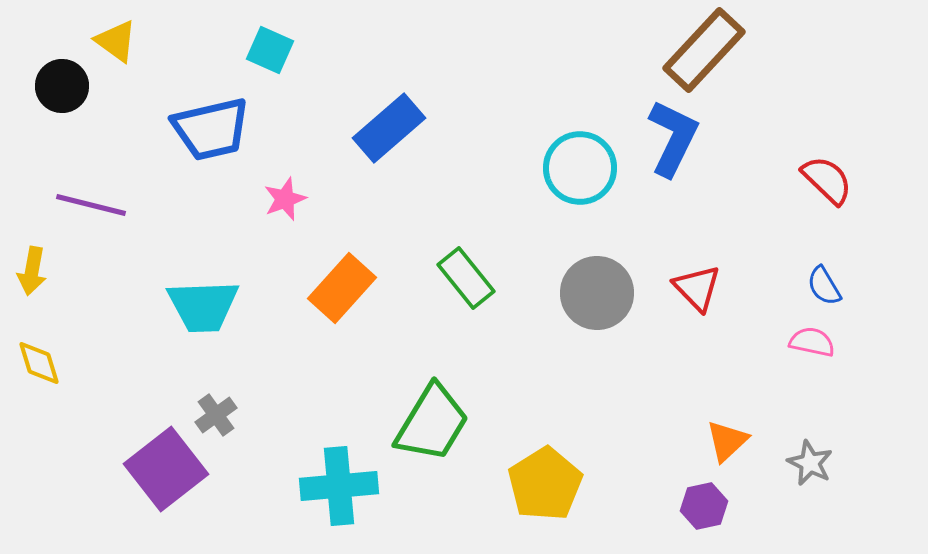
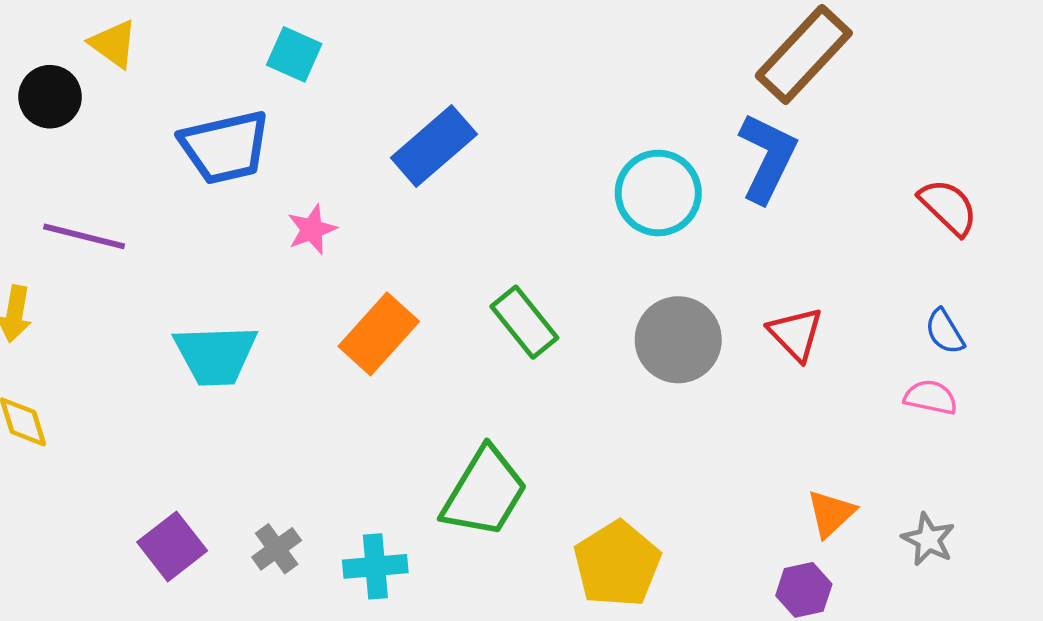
gray cross: (216, 415) -> (277, 549), moved
purple square: (166, 469) -> (172, 546), size x0.7
cyan cross: (339, 486) -> (375, 566), size x0.7

